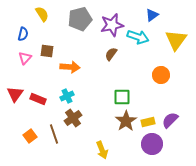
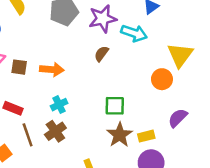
yellow triangle: (176, 40) -> (180, 55), moved
brown square: (47, 51) -> (19, 67), moved
cyan cross: (67, 96) -> (59, 105), moved
purple semicircle: (170, 120) -> (178, 118), moved
brown line: (54, 134) -> (28, 135), moved

